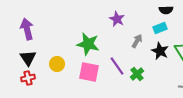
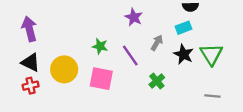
green star: (88, 44) -> (100, 46), size x0.6
black triangle: (28, 58) -> (31, 62), turned -30
yellow circle: (57, 64) -> (64, 69), size x1.5
purple line: (117, 66) -> (130, 55), moved

